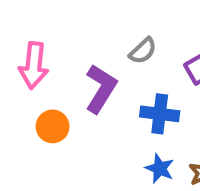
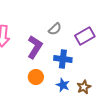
orange circle: (53, 126) -> (36, 77), moved

